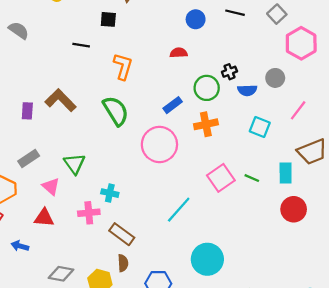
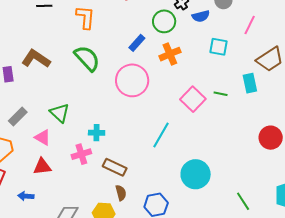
red circle: (294, 209) -> (271, 138), moved

